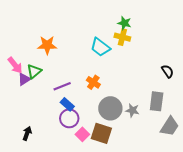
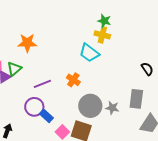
cyan trapezoid: (100, 47) -> (89, 53), moved
blue rectangle: (67, 104) -> (46, 116), moved
purple circle: (69, 118) -> (34, 107), moved

